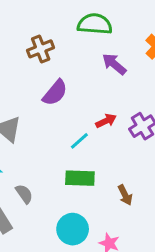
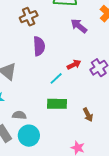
purple semicircle: (55, 93) -> (39, 46), turned -42
gray semicircle: (24, 194) -> (19, 115), turned -48
cyan circle: (73, 229) -> (29, 136), moved

